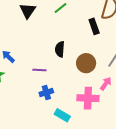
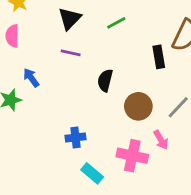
purple line: (39, 70) -> (71, 53), moved
pink arrow: (106, 84) -> (161, 140), turned 104

